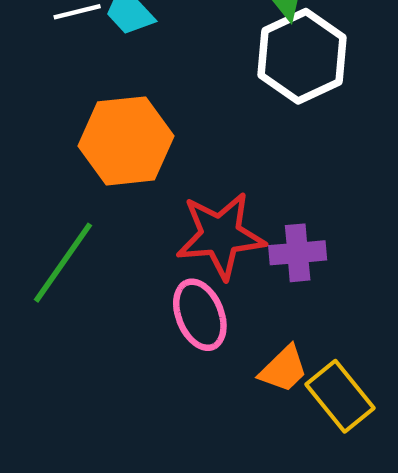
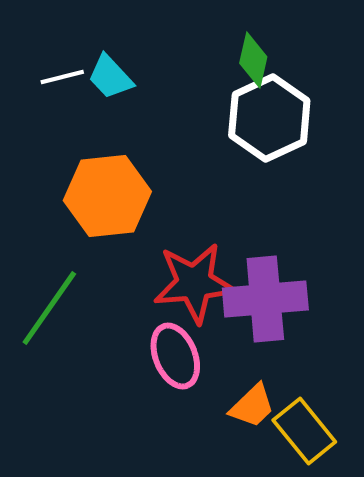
purple cross: (298, 253) -> (265, 299), size x1.6

